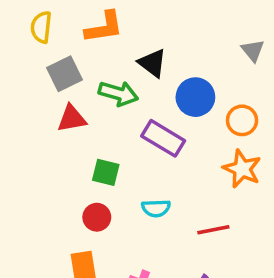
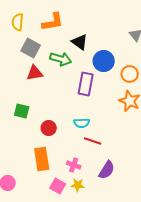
gray square: (65, 74) -> (31, 48), turned -36
purple rectangle: (163, 138) -> (86, 84), turned 70
green square: (106, 172) -> (22, 111), moved
red line: (213, 230) -> (93, 141), moved, turned 30

